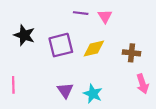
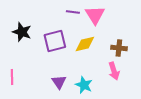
pink triangle: (105, 16) -> (95, 15), size x1.5
pink arrow: (143, 84) -> (114, 71), moved

